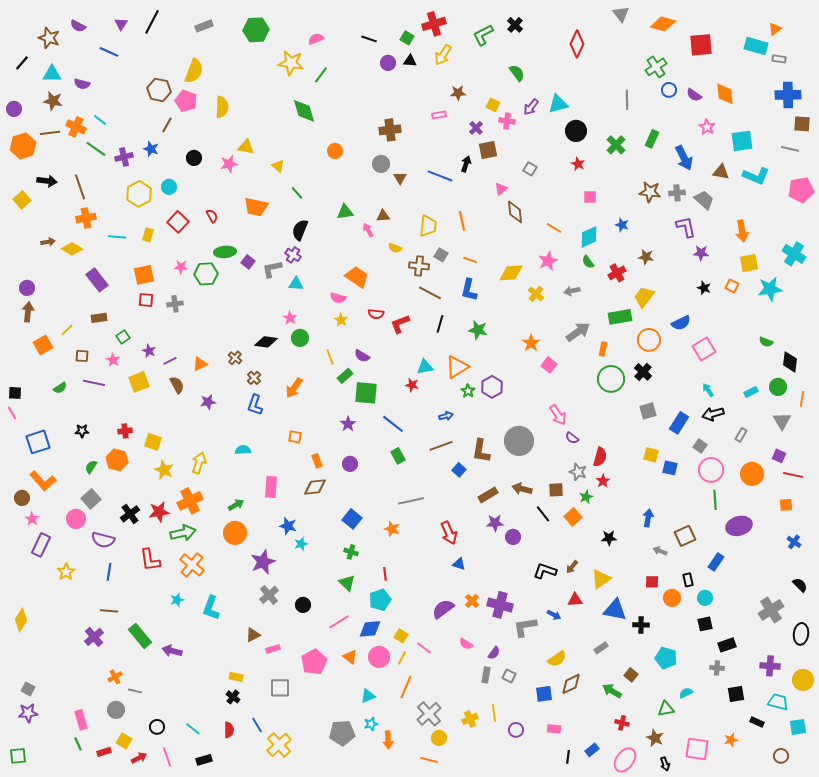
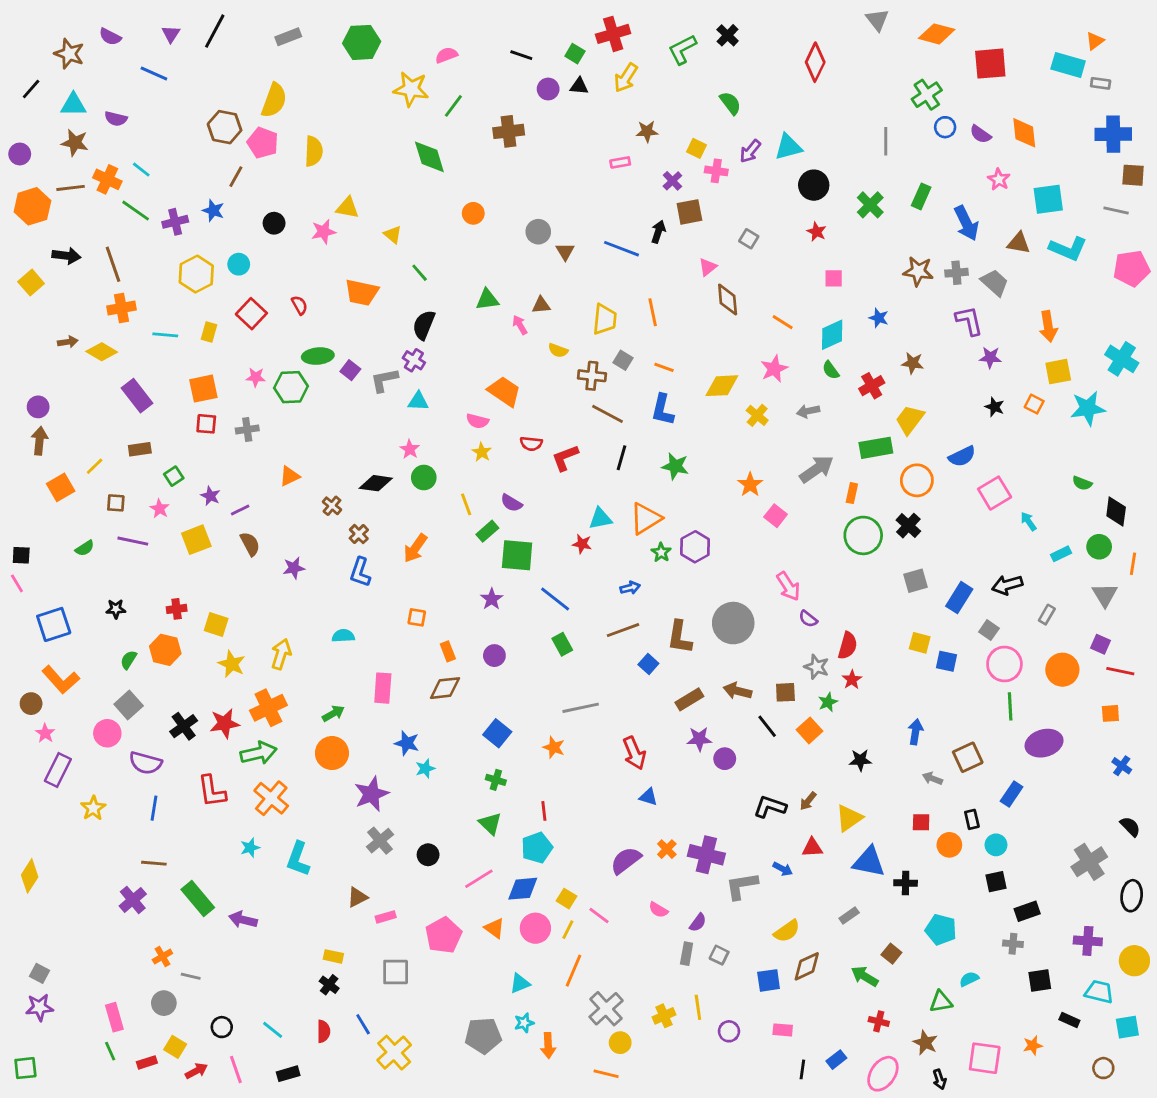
brown cross: (390, 130) -> (509, 131), moved
orange triangle: (200, 364) -> (290, 476), moved
cyan arrow: (708, 390) -> (1028, 521), moved

